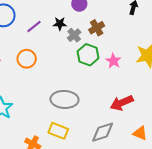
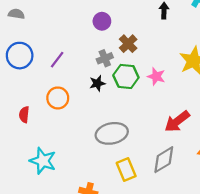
black star: (60, 24) -> (97, 83), moved
gray cross: (74, 35) -> (105, 58), turned 32
yellow rectangle: (58, 131) -> (126, 170), moved, turned 60

